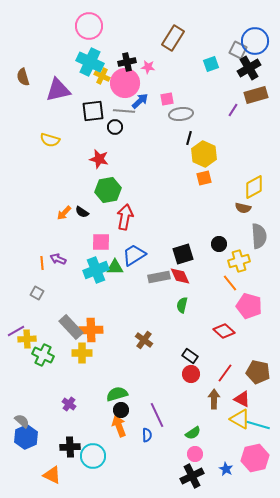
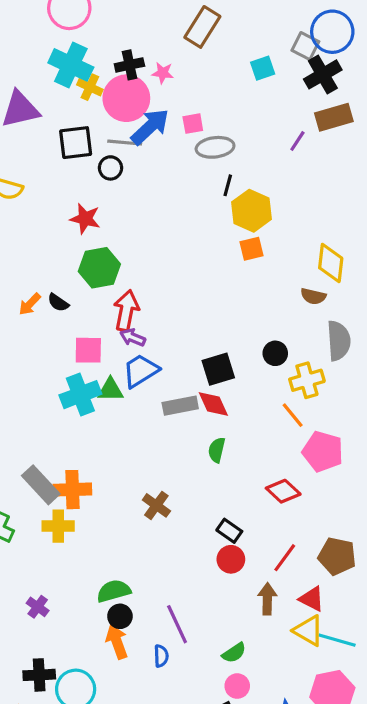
blue arrow: (140, 101) -> (150, 127), size x1.5
yellow diamond: (254, 187) -> (331, 263), turned -55
purple arrow: (58, 259) -> (133, 337), moved

